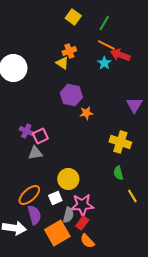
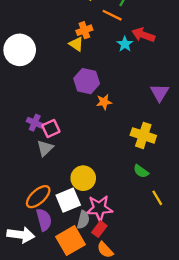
orange line: (106, 45) -> (112, 15), moved
gray triangle: (35, 153) -> (45, 148), turned -35
green semicircle: (118, 173) -> (141, 171), turned -40
white square: (55, 198) -> (68, 200), size x1.5

